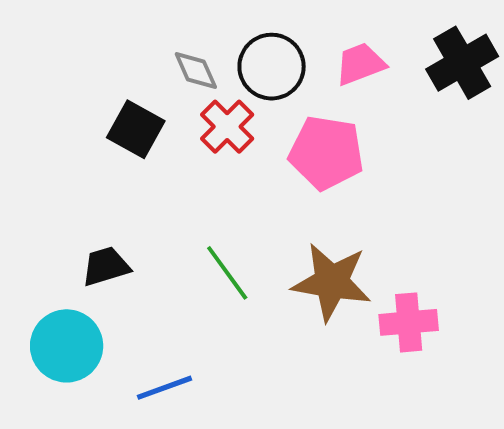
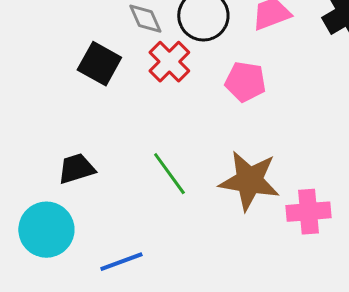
pink pentagon: (326, 153) -> (245, 82), size x0.7

